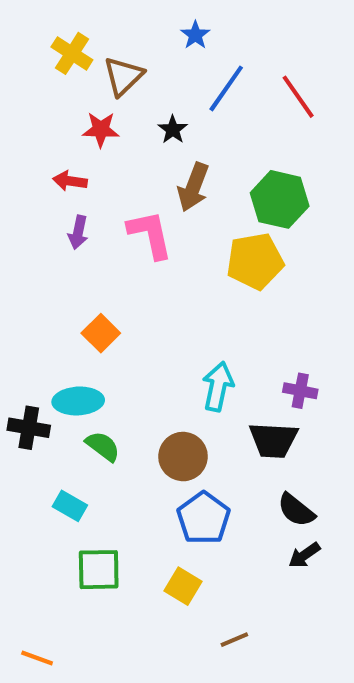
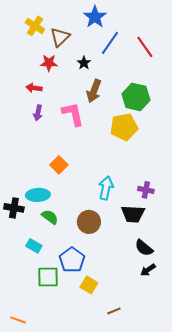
blue star: (195, 35) -> (95, 17), size x1.6
orange square: (101, 333) -> (59, 165), moved
blue pentagon: (204, 518) -> (72, 260), moved

